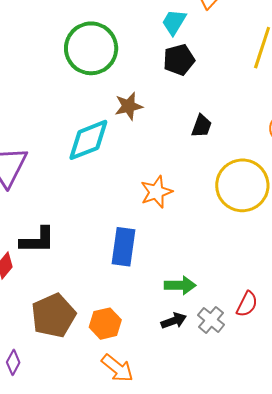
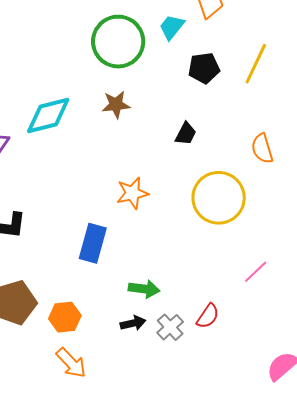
green circle: (91, 48) -> (118, 42), moved
black pentagon: (179, 60) -> (204, 68), moved
cyan diamond: (88, 140) -> (48, 115), moved

